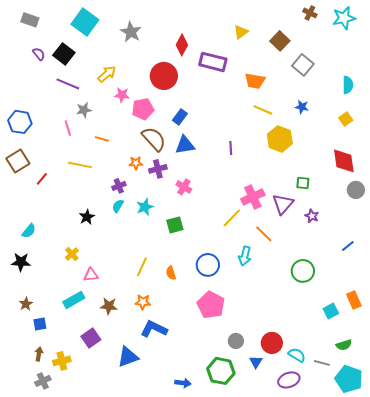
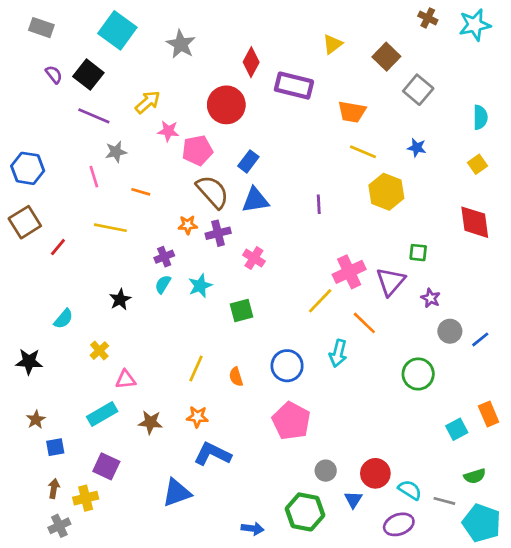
gray circle: (356, 190) -> (450, 331), moved
cyan semicircle: (29, 231) -> (63, 319), moved
purple square: (91, 338) -> (106, 466), moved, turned -30

